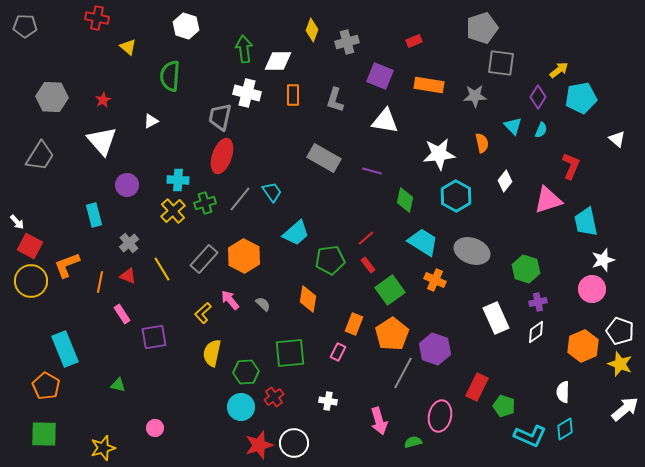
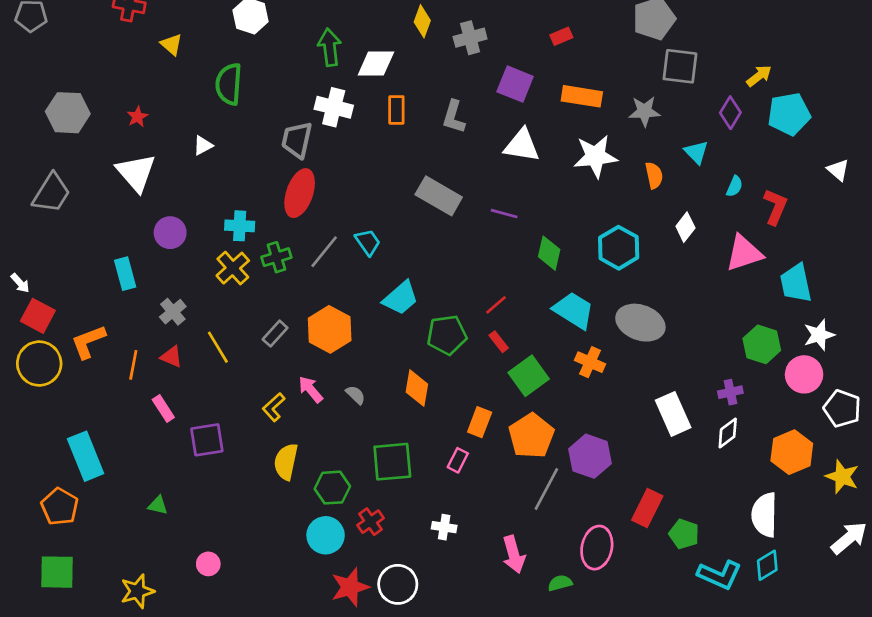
cyan semicircle: (541, 130) -> (735, 186), moved
white star: (439, 154) -> (595, 156), moved
gray rectangle: (204, 259) -> (275, 334), size x0.7
green hexagon: (526, 269) -> (762, 344), moved
white pentagon: (620, 331) -> (842, 408), moved
white semicircle: (563, 392) -> (765, 515), size x1.5

